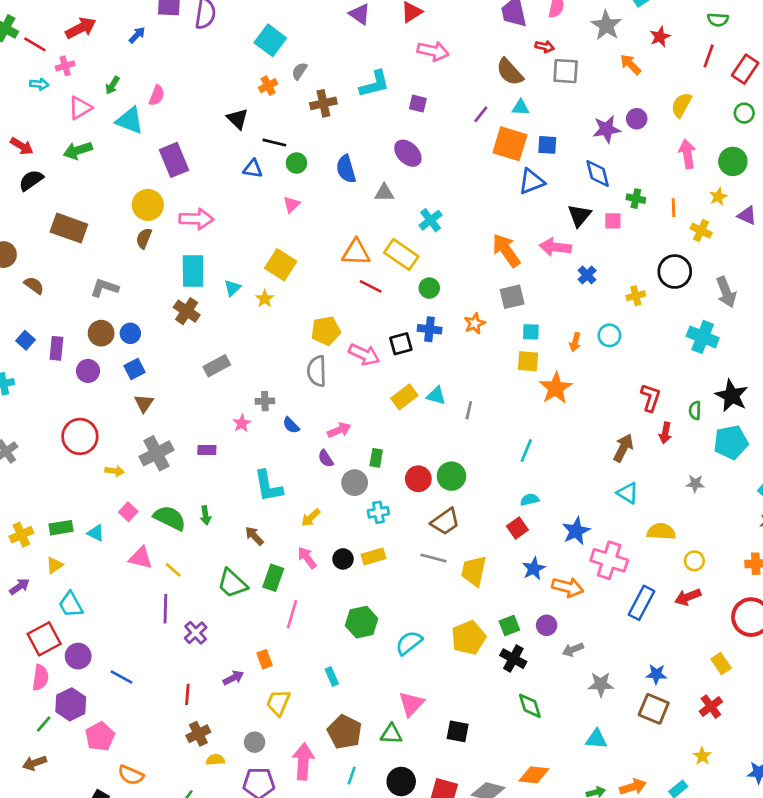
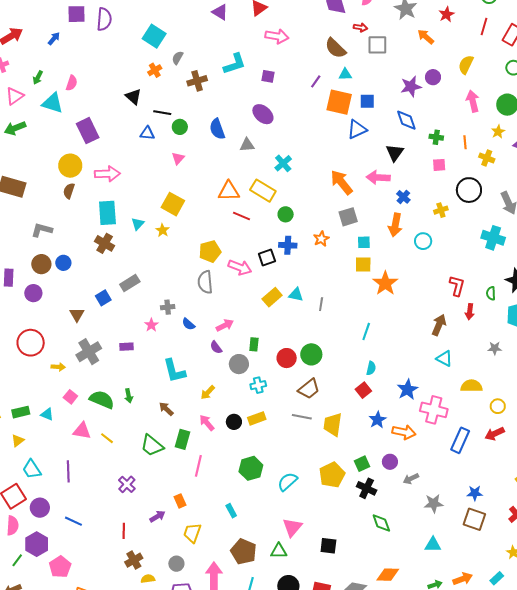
pink square: (613, 221) -> (439, 165), moved
orange arrow: (575, 342) -> (395, 225), moved, size x1.6
blue square: (134, 369) -> (103, 298), moved
cyan semicircle: (530, 500) -> (371, 368), turned 120
purple line: (165, 609) -> (68, 471), moved

